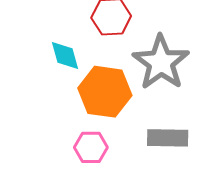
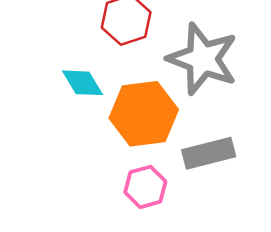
gray rectangle: (168, 138) -> (209, 153), moved

